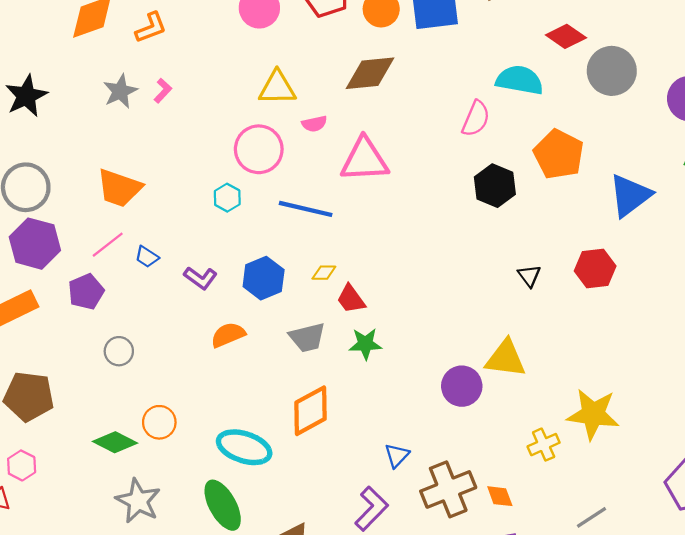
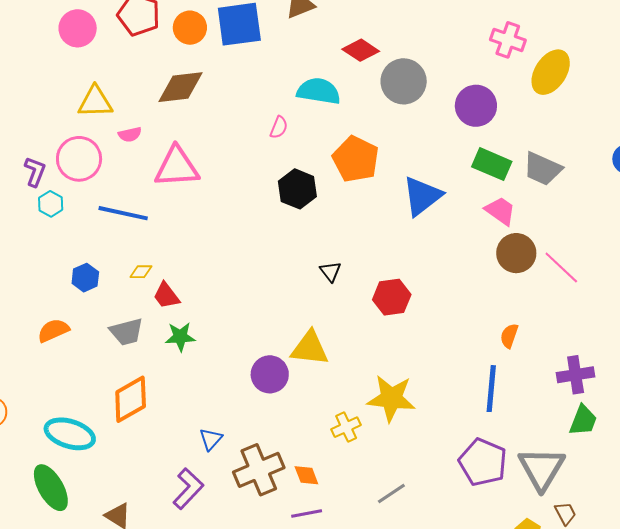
pink semicircle: (476, 119) -> (279, 127), size x0.7
red hexagon: (595, 269) -> (392, 297), moved
purple L-shape: (200, 278) -> (35, 172), moved, turned -104
blue hexagon: (264, 278) -> (85, 278), size x0.7

